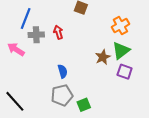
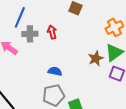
blue semicircle: (63, 71) -> (55, 71), turned -64

